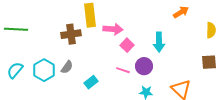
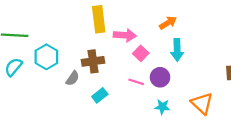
orange arrow: (181, 12) -> (168, 23), moved
brown cross: (71, 34) -> (93, 61), moved
cyan semicircle: (15, 70) -> (13, 67), moved
cyan hexagon: (44, 70) -> (46, 57), moved

